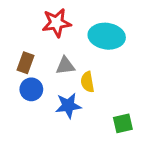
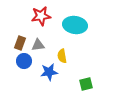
gray triangle: (65, 66) -> (38, 45), moved

